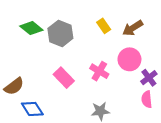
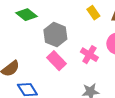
gray hexagon: (60, 33) -> (55, 35), moved

